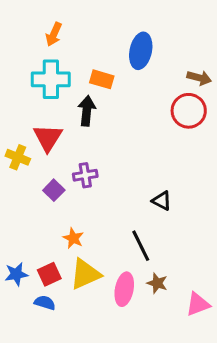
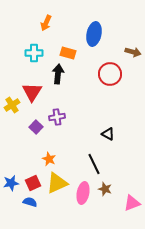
orange arrow: (54, 34) -> (46, 23), moved
cyan cross: (51, 79) -> (34, 53), size x0.7
red circle: (189, 111) -> (110, 74), moved
yellow cross: (18, 157) -> (12, 105), turned 35

